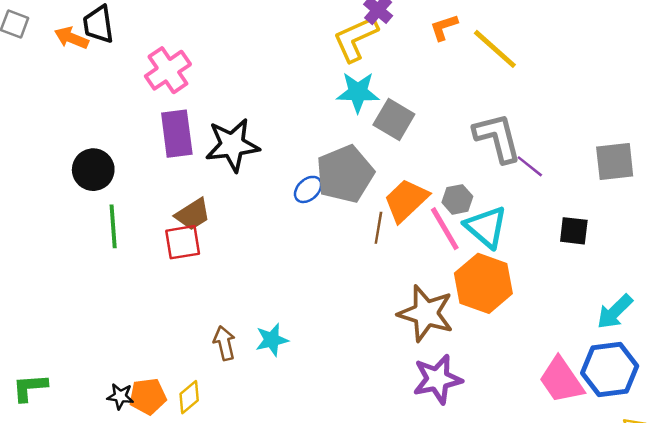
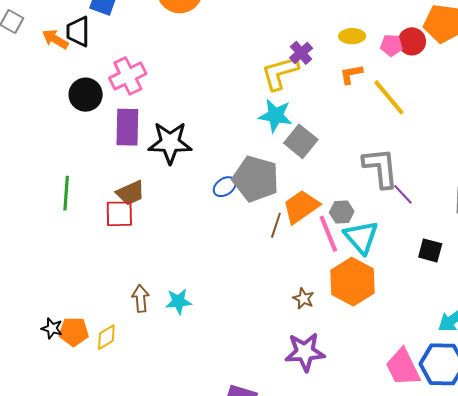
black circle: (93, 170) -> (86, 95), moved
gray pentagon: (345, 174) -> (256, 179), turned 30
brown star: (426, 313) -> (303, 298), size x0.5

